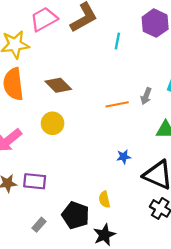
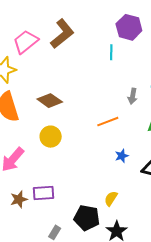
cyan line: (117, 41) -> (111, 52), moved
orange line: (117, 104) -> (108, 122), moved
yellow semicircle: (104, 199) -> (111, 198), turned 56

